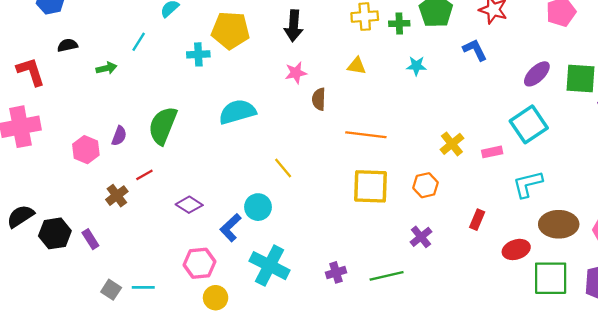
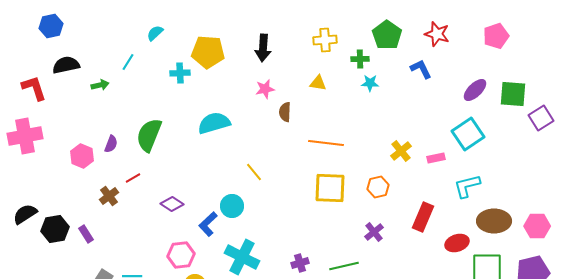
green cross: (399, 23) -> (360, 59), moved
black semicircle: (67, 45) -> (66, 65), size x1.5
red rectangle: (477, 220) -> (423, 217), size x1.6

